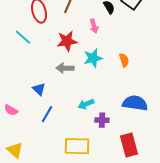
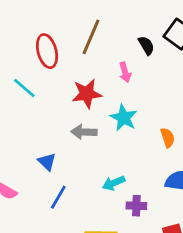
cyan star: (93, 58) -> (124, 118), turned -30
orange semicircle: (124, 60) -> (168, 138), moved

